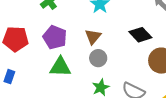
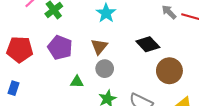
green triangle: (60, 67) -> (77, 82), moved, size x0.6

